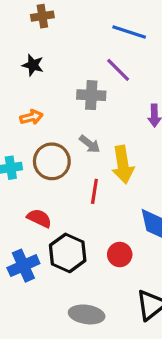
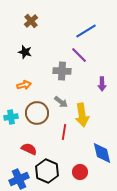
brown cross: (42, 16) -> (31, 21), turned -32
blue line: (129, 32) -> (86, 31), turned -50

